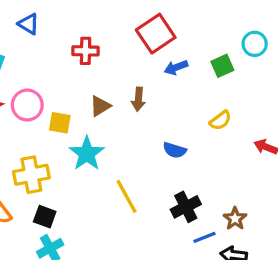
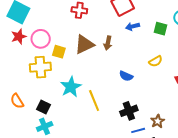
green square: (222, 66) -> (161, 29), turned 32
brown triangle: (100, 106) -> (84, 44), size x1.5
cyan star: (87, 154) -> (71, 87), moved
yellow cross: (31, 175) -> (40, 67), moved

